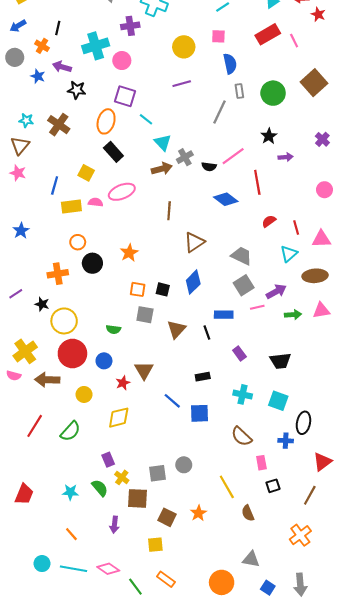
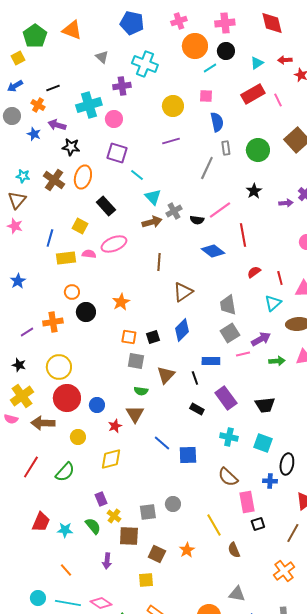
black line: (58, 28) -> (53, 88), turned 56
orange ellipse: (106, 121) -> (83, 177), moved
purple arrow: (286, 157) -> (286, 203), moved
gray trapezoid: (242, 256) -> (228, 305), turned -125
black square: (163, 289) -> (153, 337), turned -32
purple line: (16, 294) -> (27, 332), moved
black star: (42, 304) -> (19, 365), moved
green semicircle: (113, 329) -> (141, 391), moved
purple rectangle: (239, 354) -> (226, 398), size x1.6
black rectangle: (203, 377) -> (197, 409), moved, turned 40
pink rectangle: (261, 463) -> (247, 502), size x1.5
red trapezoid: (24, 494) -> (41, 522), moved

